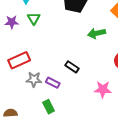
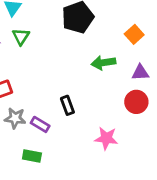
black rectangle: (72, 67) -> (67, 105), turned 32
green rectangle: (49, 107) -> (32, 156), turned -56

